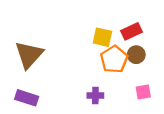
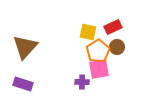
pink square: (143, 92) -> (99, 69), moved, size x1.5

